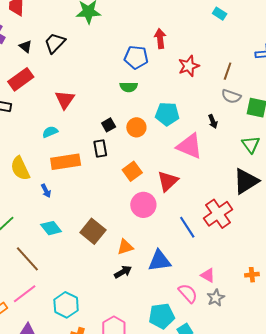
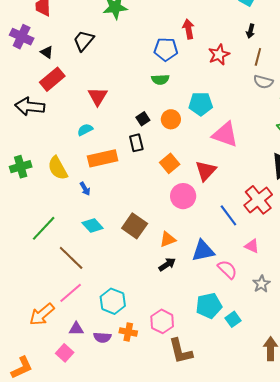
black triangle: (26, 46) -> (47, 52), moved
black arrow: (213, 121) -> (251, 31), moved, turned 40
pink triangle: (208, 275) -> (252, 246), moved
pink semicircle: (188, 293) -> (227, 269), moved

